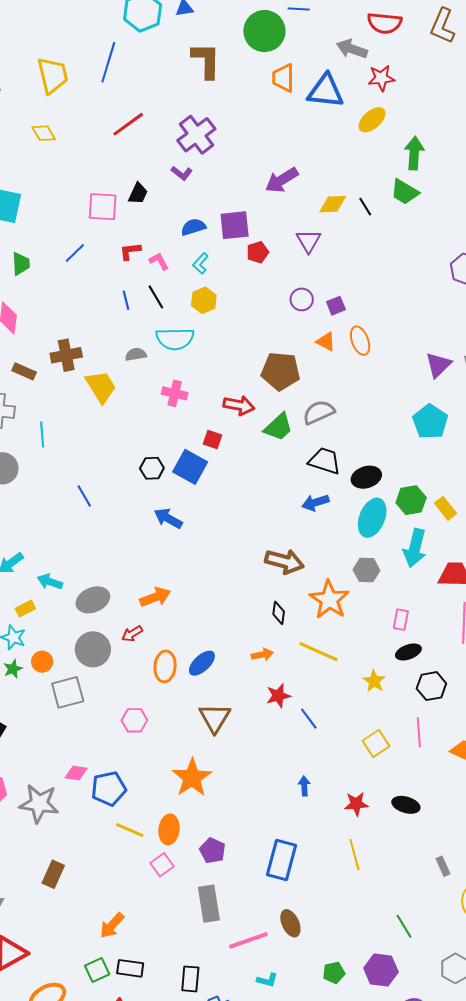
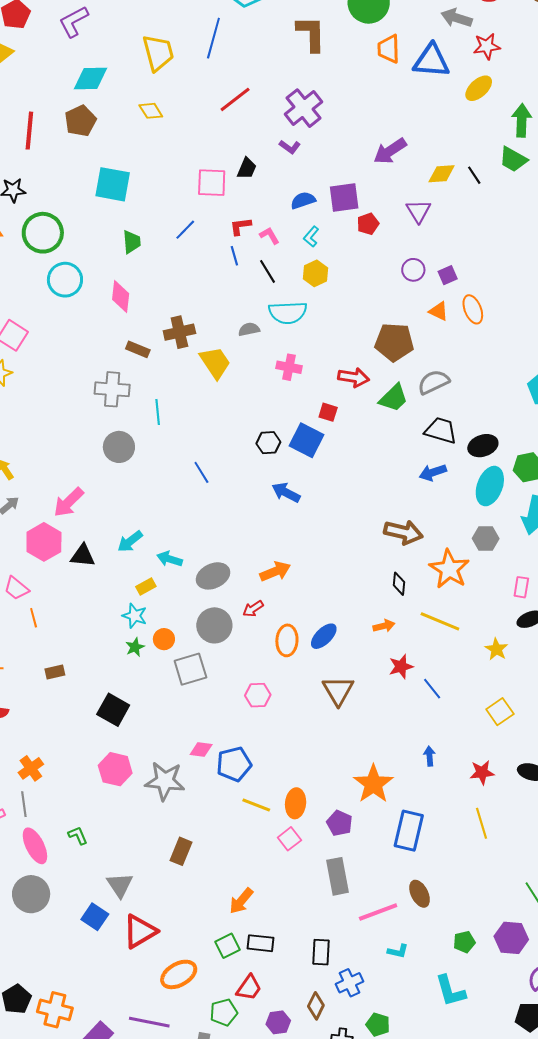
blue line: (126, 300) -> (234, 256), moved
orange star: (192, 778) -> (373, 784), moved

